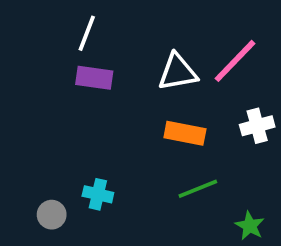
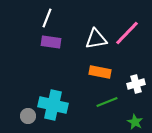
white cross: (257, 126) -> (136, 84), moved
cyan cross: (98, 194) -> (53, 105), size x1.8

